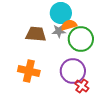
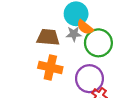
orange semicircle: (69, 25) -> (85, 27), turned -126
orange cross: (29, 71) -> (50, 67), moved

